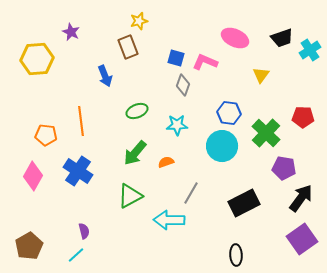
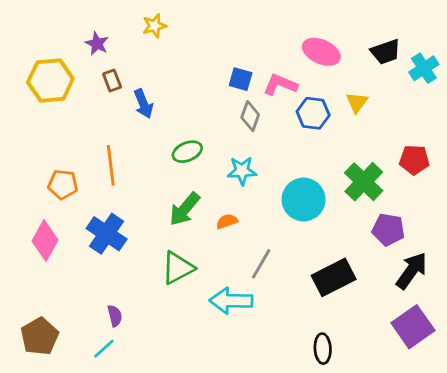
yellow star: (139, 21) -> (154, 26), moved
brown rectangle: (128, 47) -> (112, 80), moved, size x0.7
blue hexagon: (229, 113) -> (313, 113), moved

